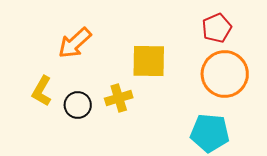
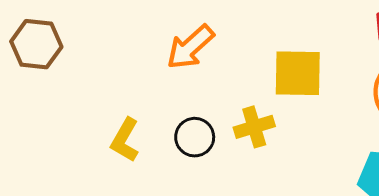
yellow L-shape: (42, 91) -> (125, 140), moved

